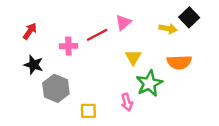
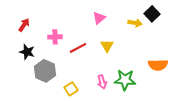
red line: (97, 35) -> (78, 48), moved
orange semicircle: (179, 62) -> (158, 65), moved
green star: (149, 83) -> (125, 80), moved, turned 30
yellow square: (88, 111) -> (71, 89), turned -32

